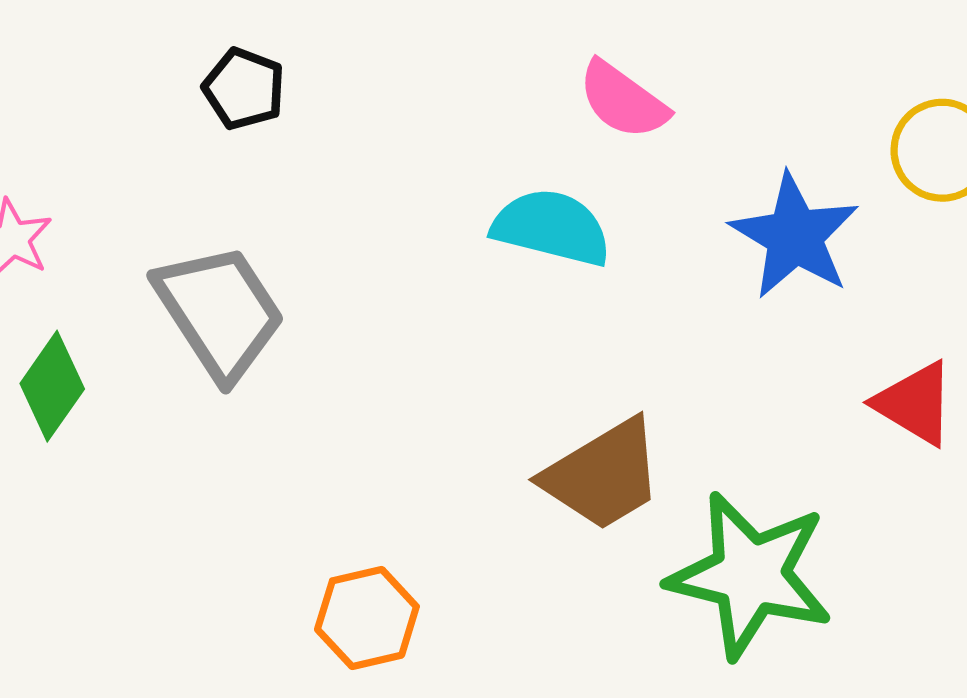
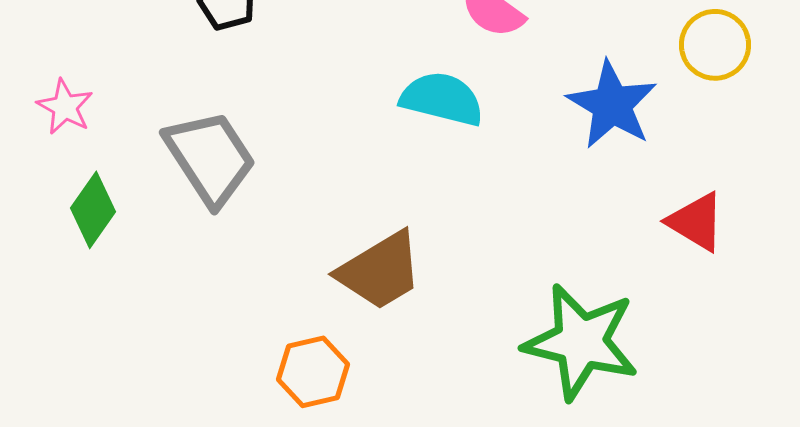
brown trapezoid: (603, 475) -> (380, 271), moved

